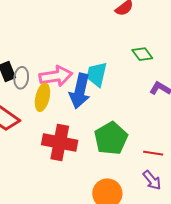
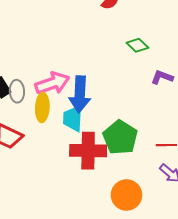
cyan trapezoid: (97, 74) -> (73, 118), moved
red cross: (60, 142) -> (88, 151), moved

